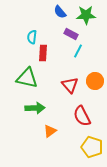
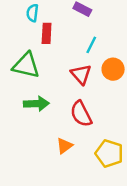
cyan line: (78, 51) -> (91, 45), moved
red semicircle: (82, 116) -> (81, 114), moved
orange triangle: (50, 131) -> (64, 146), moved

